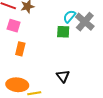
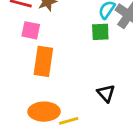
orange rectangle: (20, 49) -> (43, 61), size x1.5

